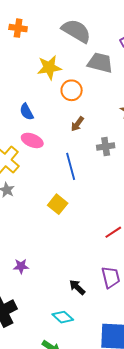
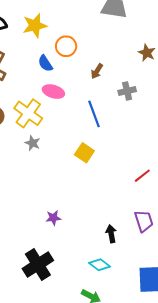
yellow star: (49, 67) -> (35, 26), moved
orange circle: (72, 90) -> (66, 46), moved
black arrow: (77, 287) -> (111, 234), turned 42

